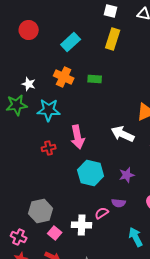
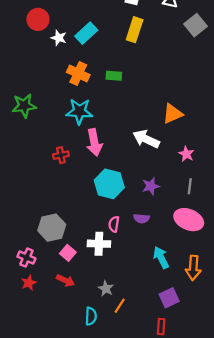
white star: (29, 84) -> (59, 38), moved
cyan star: (49, 110) -> (79, 111), moved
pink semicircle: (102, 213) -> (114, 224), moved, turned -48

